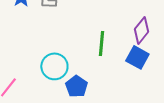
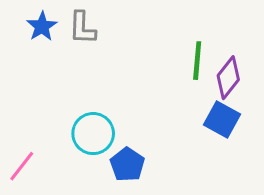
green line: (101, 43) -> (197, 61), moved

